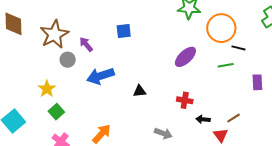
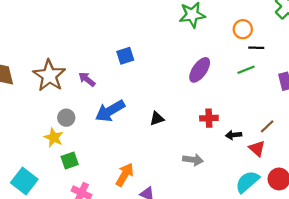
orange circle: (221, 28) -> (243, 29), moved, size x0.6
gray circle: (68, 60) -> (66, 118), moved
green square: (56, 112) -> (70, 161), turned 35

